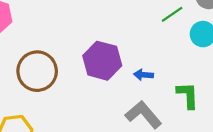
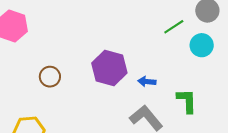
brown circle: (37, 71) -> (50, 77), size x0.6

